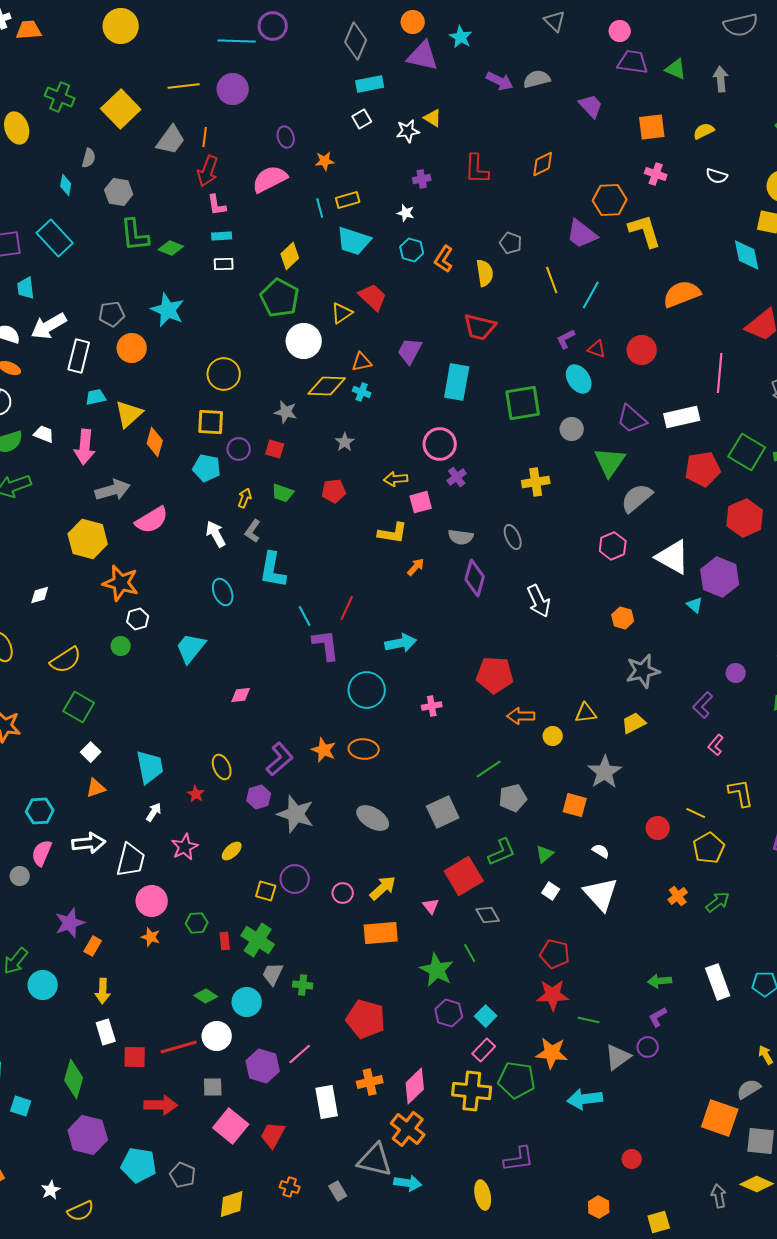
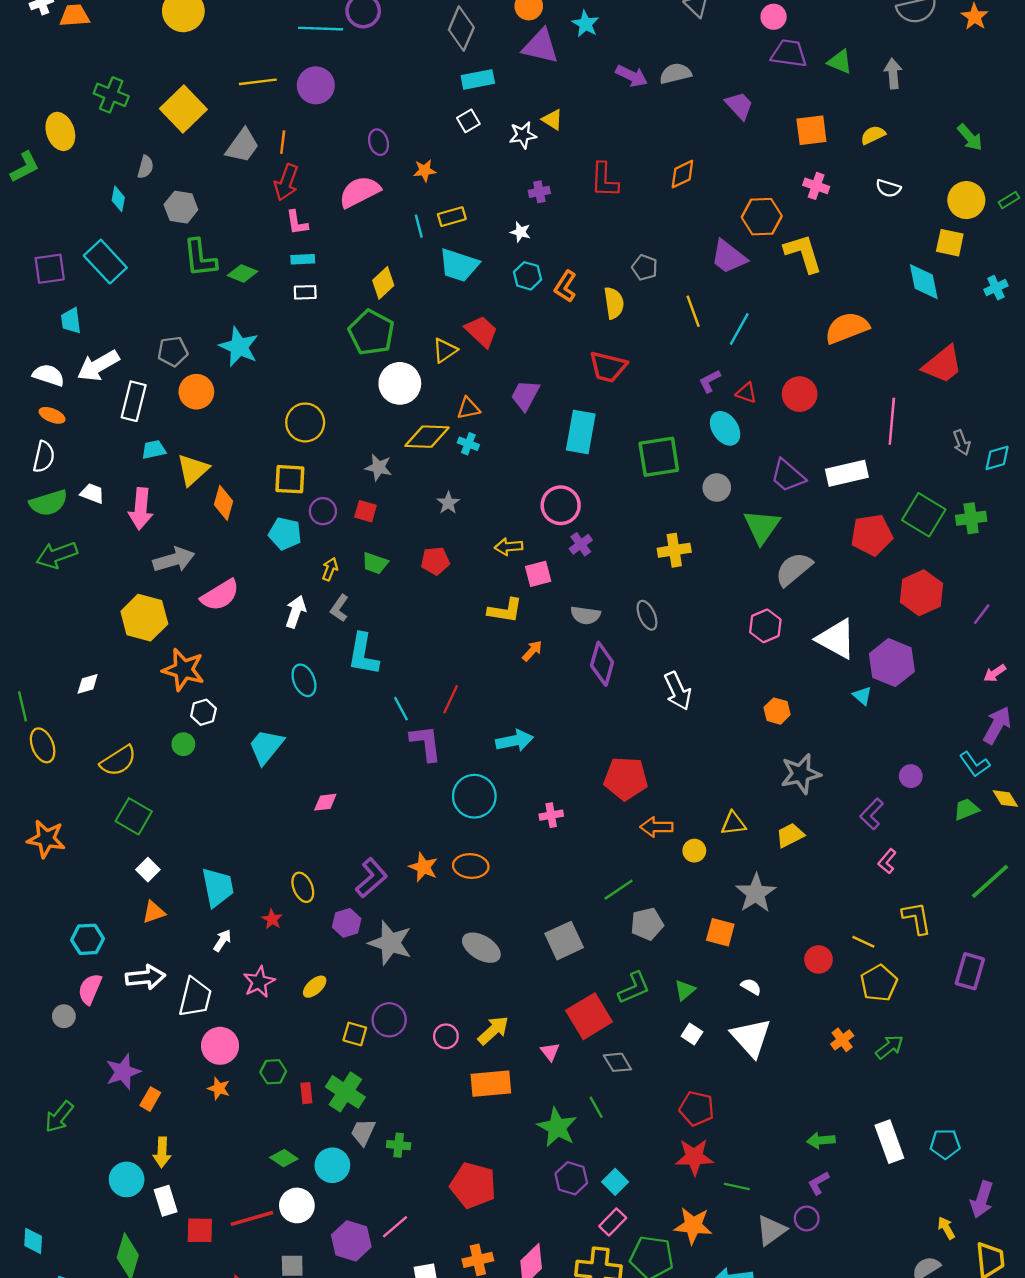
white arrow: (216, 534) -> (296, 612), turned 48
cyan circle: (43, 985) -> (127, 1179), moved

